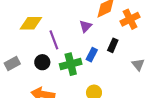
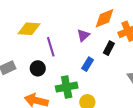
black rectangle: (113, 45) -> (109, 48), moved
green cross: (71, 64) -> (67, 87), moved

